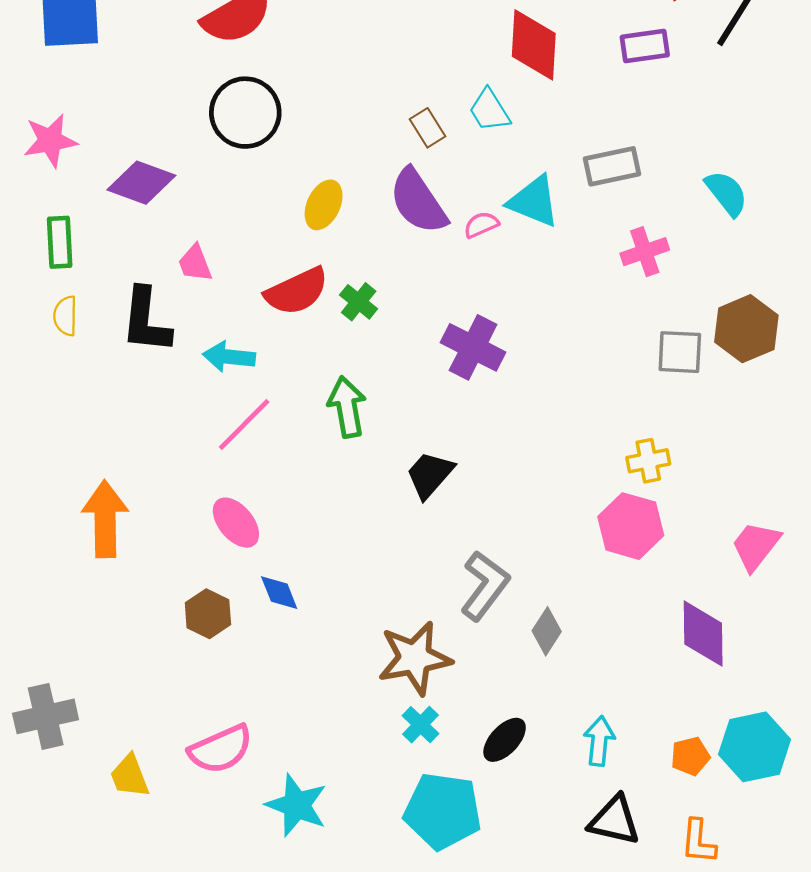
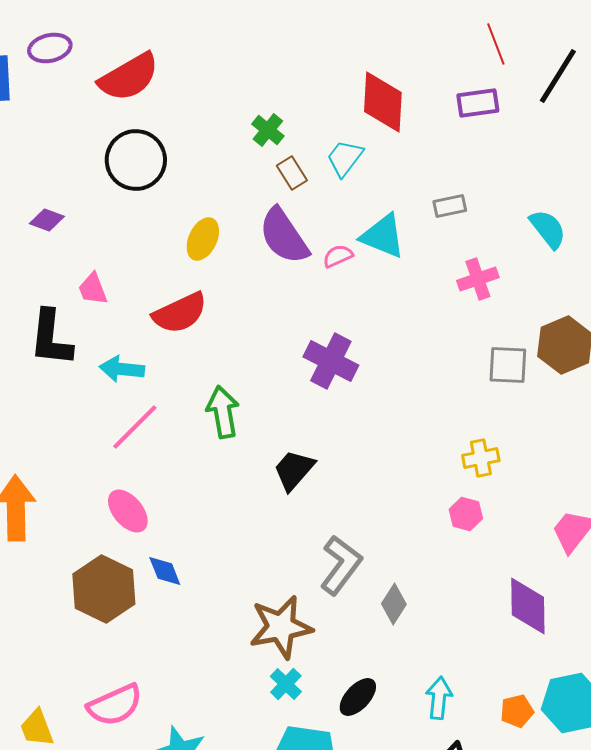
cyan trapezoid: (489, 110) -> (345, 158), turned 69
gray rectangle: (612, 166) -> (450, 206), size x0.7
purple diamond: (141, 183) -> (47, 220), size x0.6
green cross: (359, 302) -> (268, 130), moved
pink hexagon: (631, 526) -> (466, 514), size x0.6
brown hexagon: (208, 614) -> (104, 589), size x1.6

